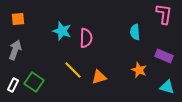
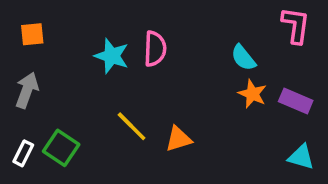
cyan semicircle: (135, 32) -> (243, 58), turned -35
pink semicircle: (86, 38) -> (155, 49), moved
orange star: (139, 70) -> (252, 94), moved

